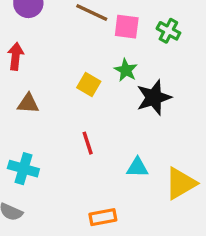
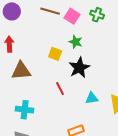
pink square: (127, 27) -> (72, 16), turned 35
black star: (154, 97) -> (79, 68), moved
brown triangle: (28, 103) -> (21, 71), size x1.5

